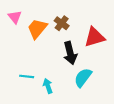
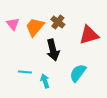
pink triangle: (15, 17) -> (13, 24), moved
black arrow: (70, 53) -> (53, 50), moved

